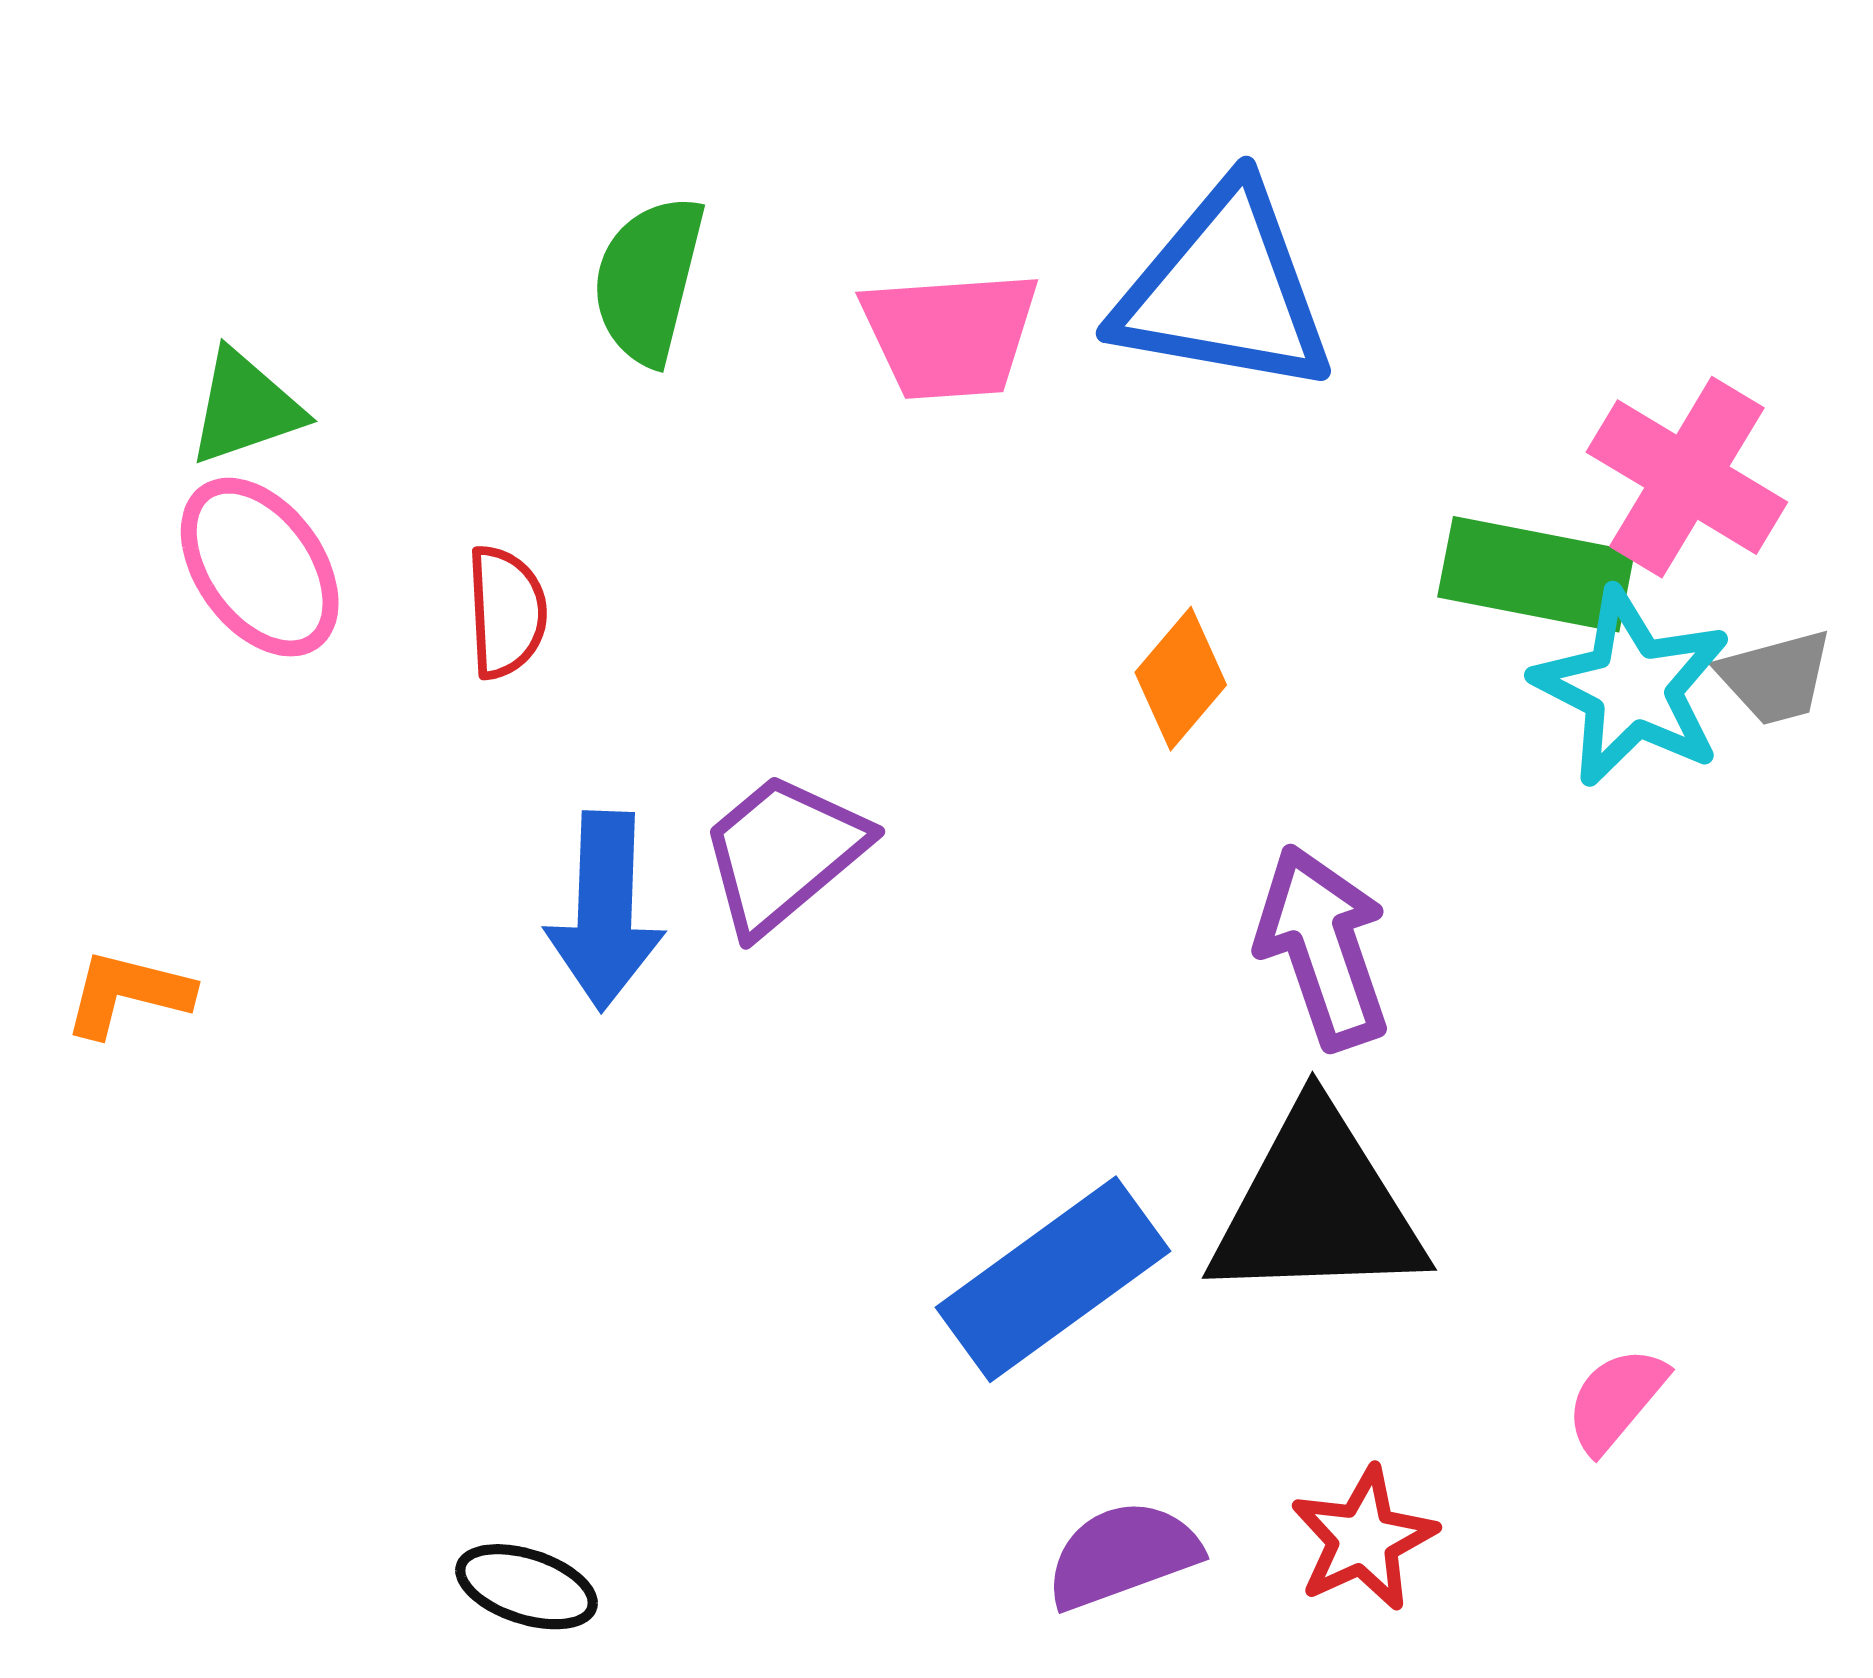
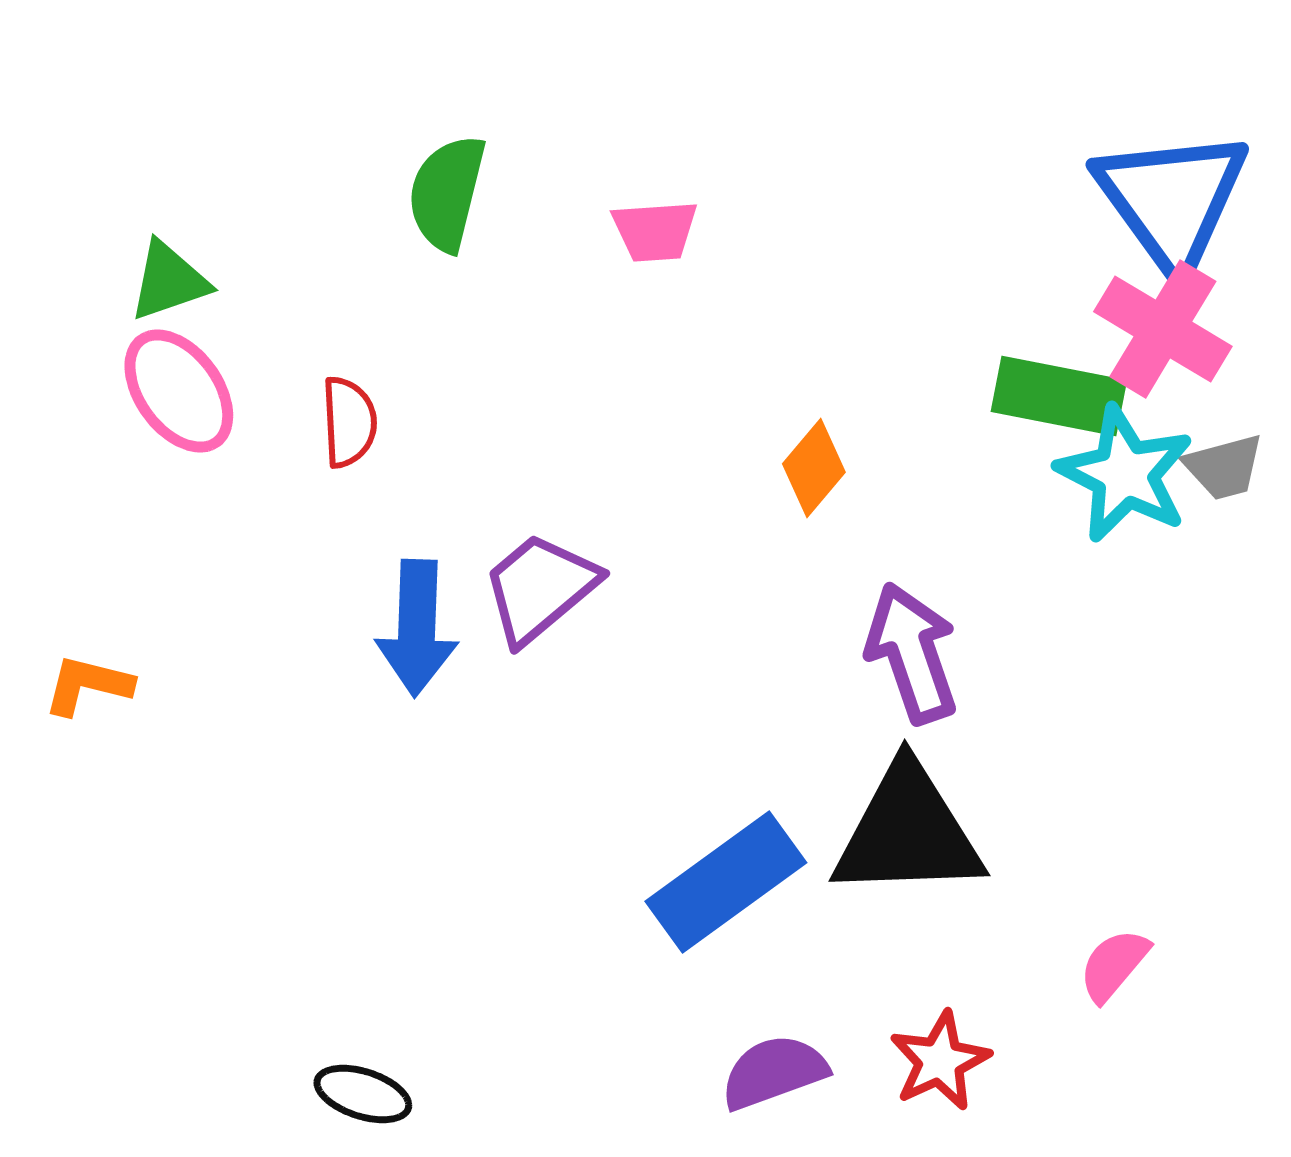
blue triangle: (1224, 290) -> (1172, 200), moved, turned 44
pink trapezoid: (950, 335) -> (655, 231), size x0.7

